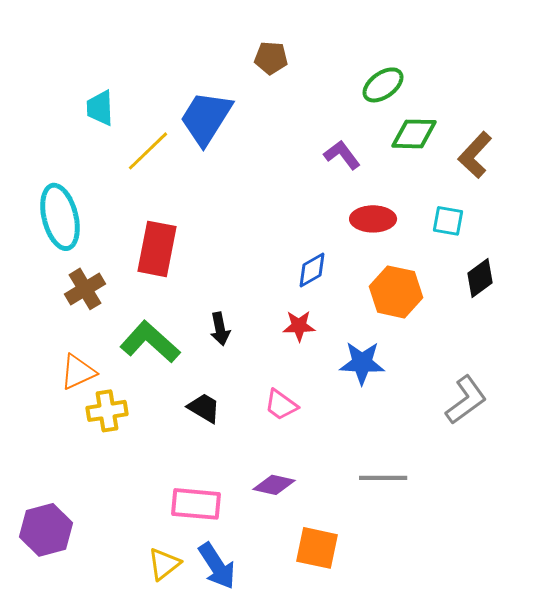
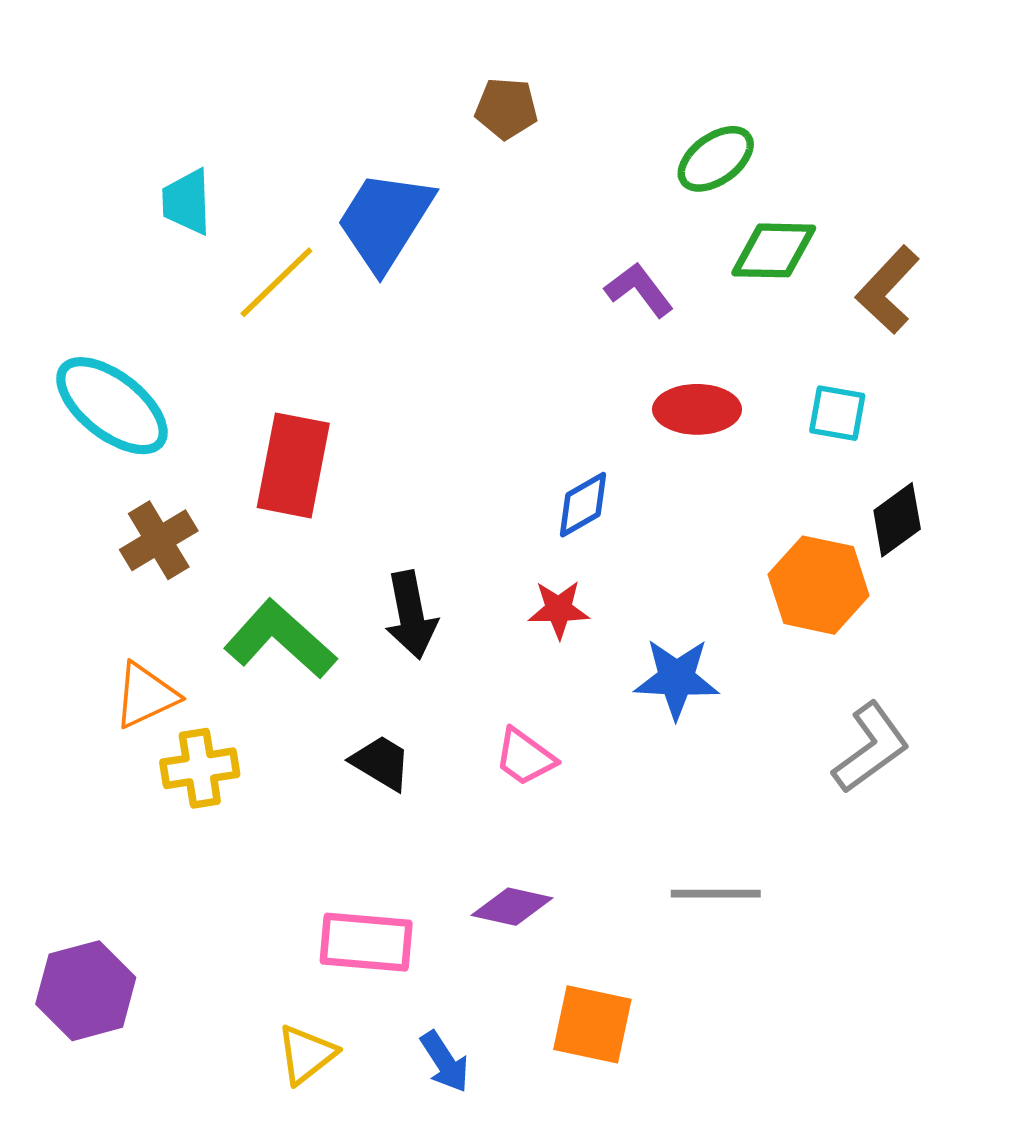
cyan ellipse: (60, 217) -> (112, 406), turned -38
orange hexagon: (396, 292) -> (819, 585), moved
black arrow: (220, 329) -> (411, 615), size x1.4
blue arrow: (217, 566) -> (445, 1062), moved, size x0.7

